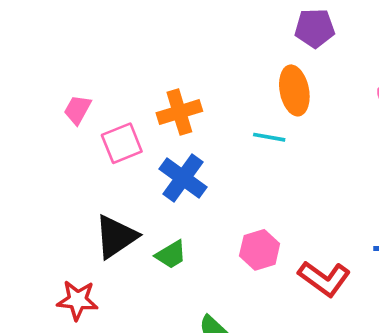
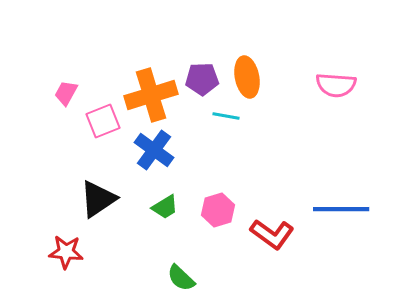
purple pentagon: (315, 28) -> (202, 79), moved
orange cross: (179, 112) -> (151, 95), size x1.4
green trapezoid: (171, 255) -> (165, 207), moved

